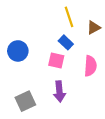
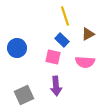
brown triangle: (94, 28) -> (88, 34), moved
pink semicircle: (90, 66) -> (85, 62), turned 90

